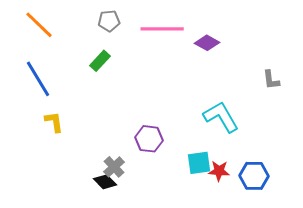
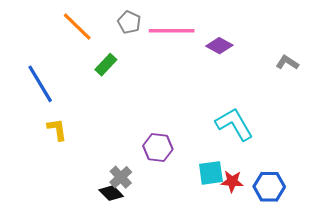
gray pentagon: (109, 21) -> (129, 22), moved, turned 30
orange line: (39, 25) -> (77, 27), moved
gray L-shape: (271, 80) -> (287, 63), moved, turned 130

